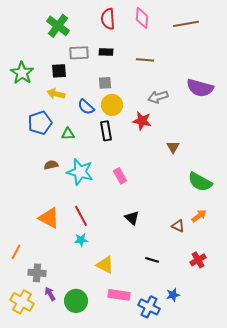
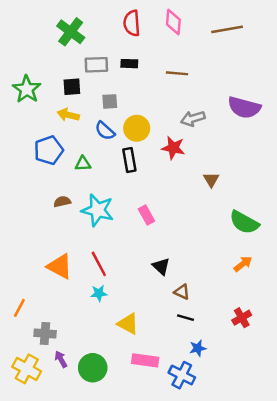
gray square: (105, 83) -> (110, 101), moved
brown triangle: (178, 226) -> (182, 292), moved
blue star: (173, 295) -> (198, 348), moved

